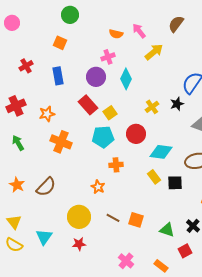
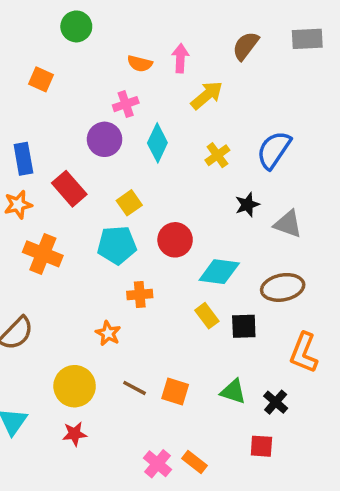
green circle: (70, 15) -> (76, 26), moved
pink arrow: (139, 31) -> (180, 58), turned 42
blue rectangle: (58, 76) -> (23, 159), moved
black star: (177, 104) -> (247, 205), moved
red rectangle: (88, 105) -> (69, 189), moved
yellow cross: (152, 107) -> (217, 155), moved
green triangle: (167, 230) -> (233, 392), moved
red square: (185, 251) -> (261, 446), turned 32
orange rectangle: (161, 266) -> (194, 462), moved

